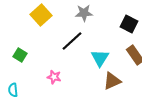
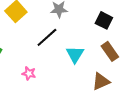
brown triangle: (112, 81) -> (101, 81), moved

